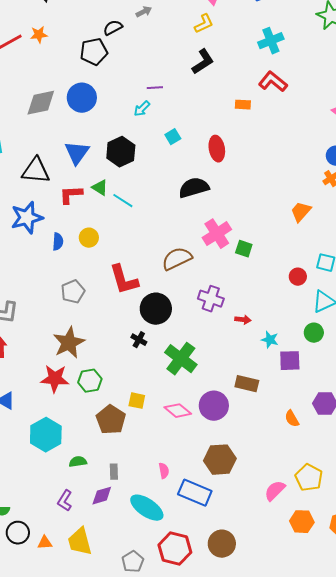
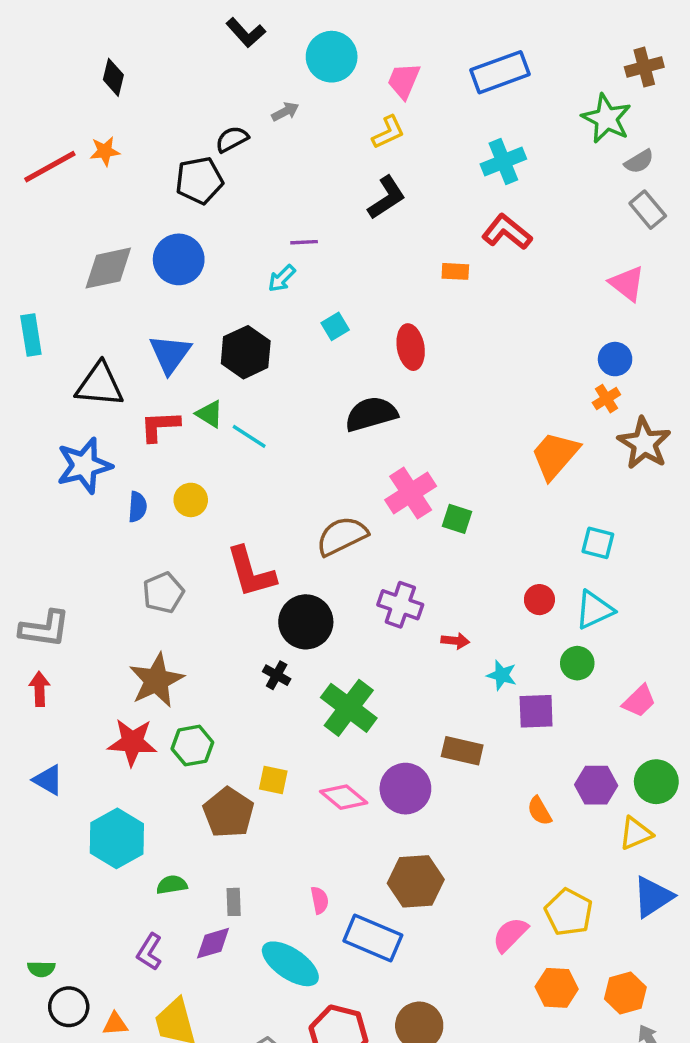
orange trapezoid: (301, 212) -> (555, 455), size x1.4
red circle: (298, 277) -> (539, 600), moved

